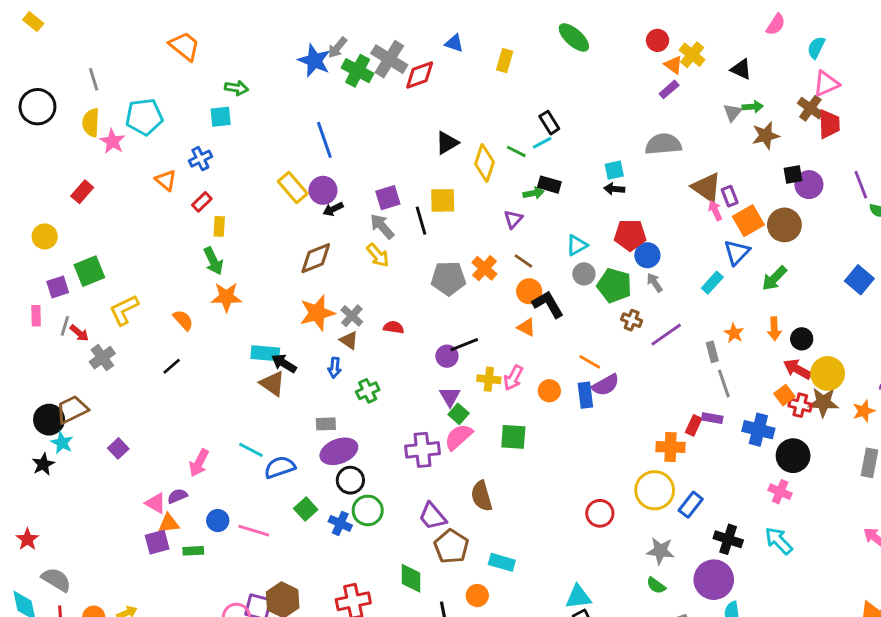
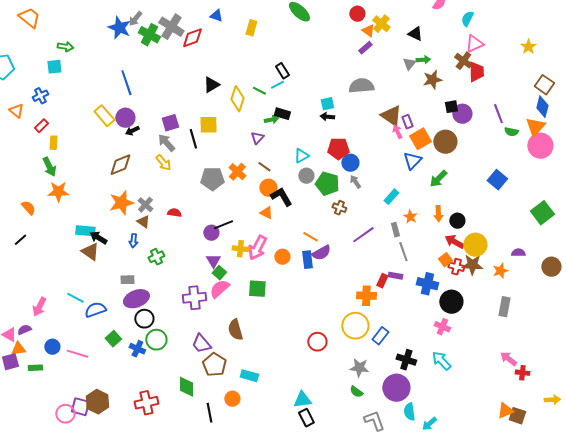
cyan rectangle: (712, 283) -> (391, 197), moved
purple line: (666, 335) -> (363, 235), moved
pink arrow: (513, 378) -> (257, 248), size x1.4

